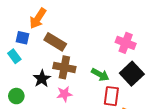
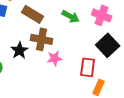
green arrow: (100, 75) -> (71, 16), moved
pink star: (64, 94) -> (55, 58), moved

